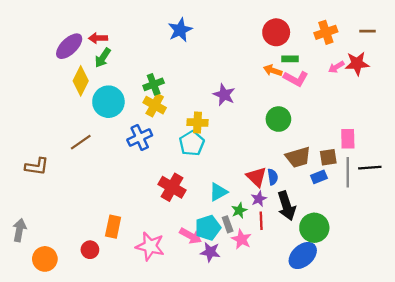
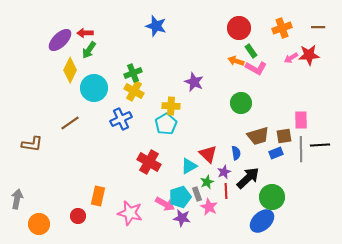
blue star: (180, 30) -> (156, 26), turned -30
green rectangle: (290, 59) -> (251, 51), turned 56
red triangle: (256, 177) -> (208, 154), moved
black arrow: (287, 206) -> (248, 178), turned -115

